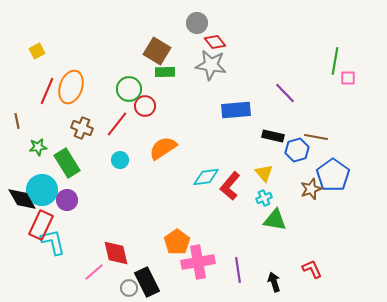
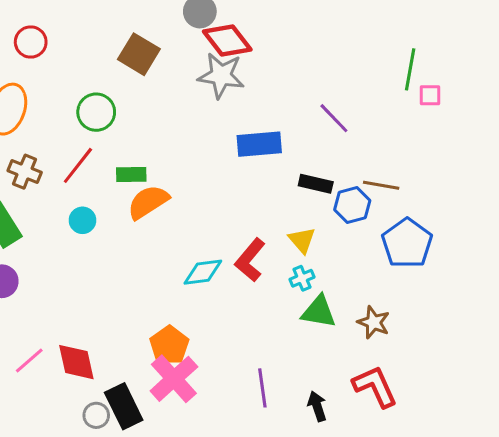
red diamond: (215, 42) -> (227, 40), size x1.5
green rectangle: (165, 72) -> (131, 175), moved
red circle: (145, 106) -> (31, 42), moved
cyan diamond: (206, 177) -> (203, 272), moved
brown star: (311, 189) -> (374, 322), moved, turned -30
pink cross: (198, 262) -> (174, 379), moved, turned -32
red L-shape: (312, 269) -> (375, 386), size x1.5
pink line: (94, 272) -> (29, 360), moved

